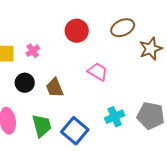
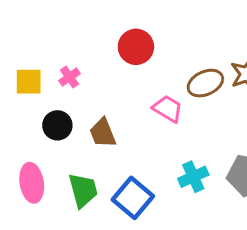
brown ellipse: (123, 28) -> (205, 83), moved

